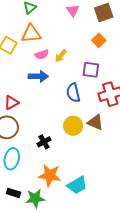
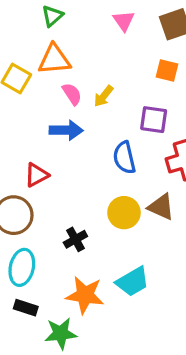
orange square: (99, 40) -> (167, 70), turned -32
pink semicircle: (42, 55) -> (72, 94), turned -104
red triangle: (11, 103) -> (36, 175), moved
cyan trapezoid: (77, 185) -> (133, 282), moved
black rectangle: (14, 193) -> (26, 308), moved

